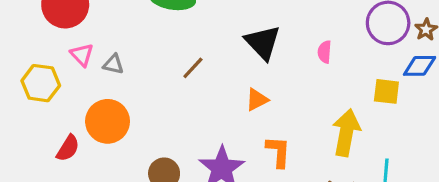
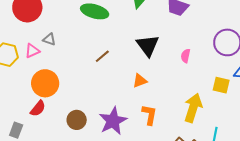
pink triangle: (82, 55) -> (32, 51), moved, turned 42
gray triangle: (113, 64) -> (49, 39), moved
red semicircle: (68, 148) -> (38, 108), moved

